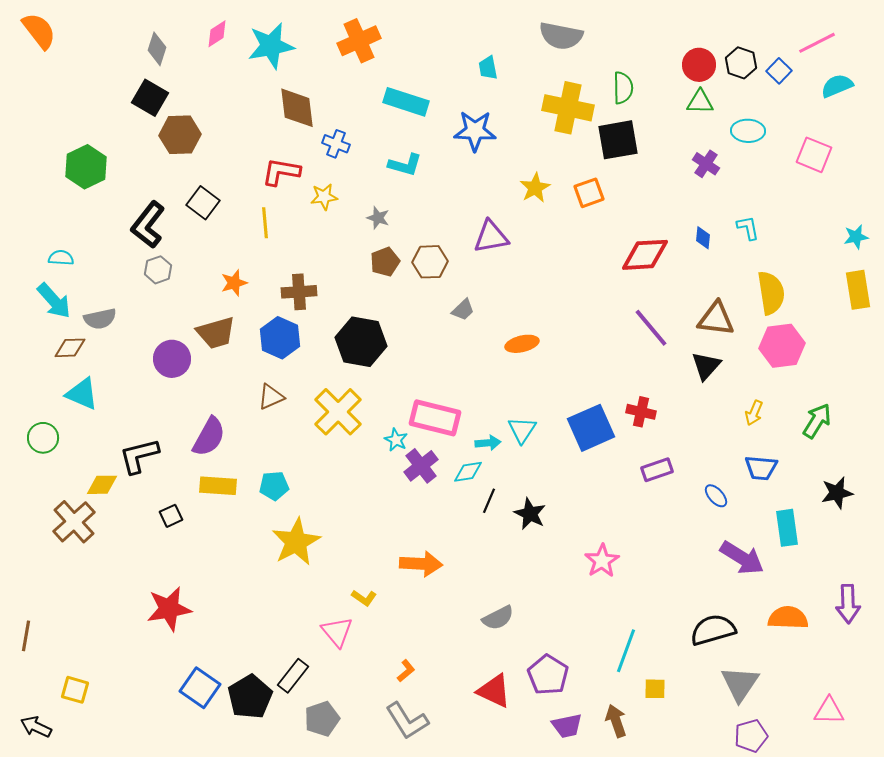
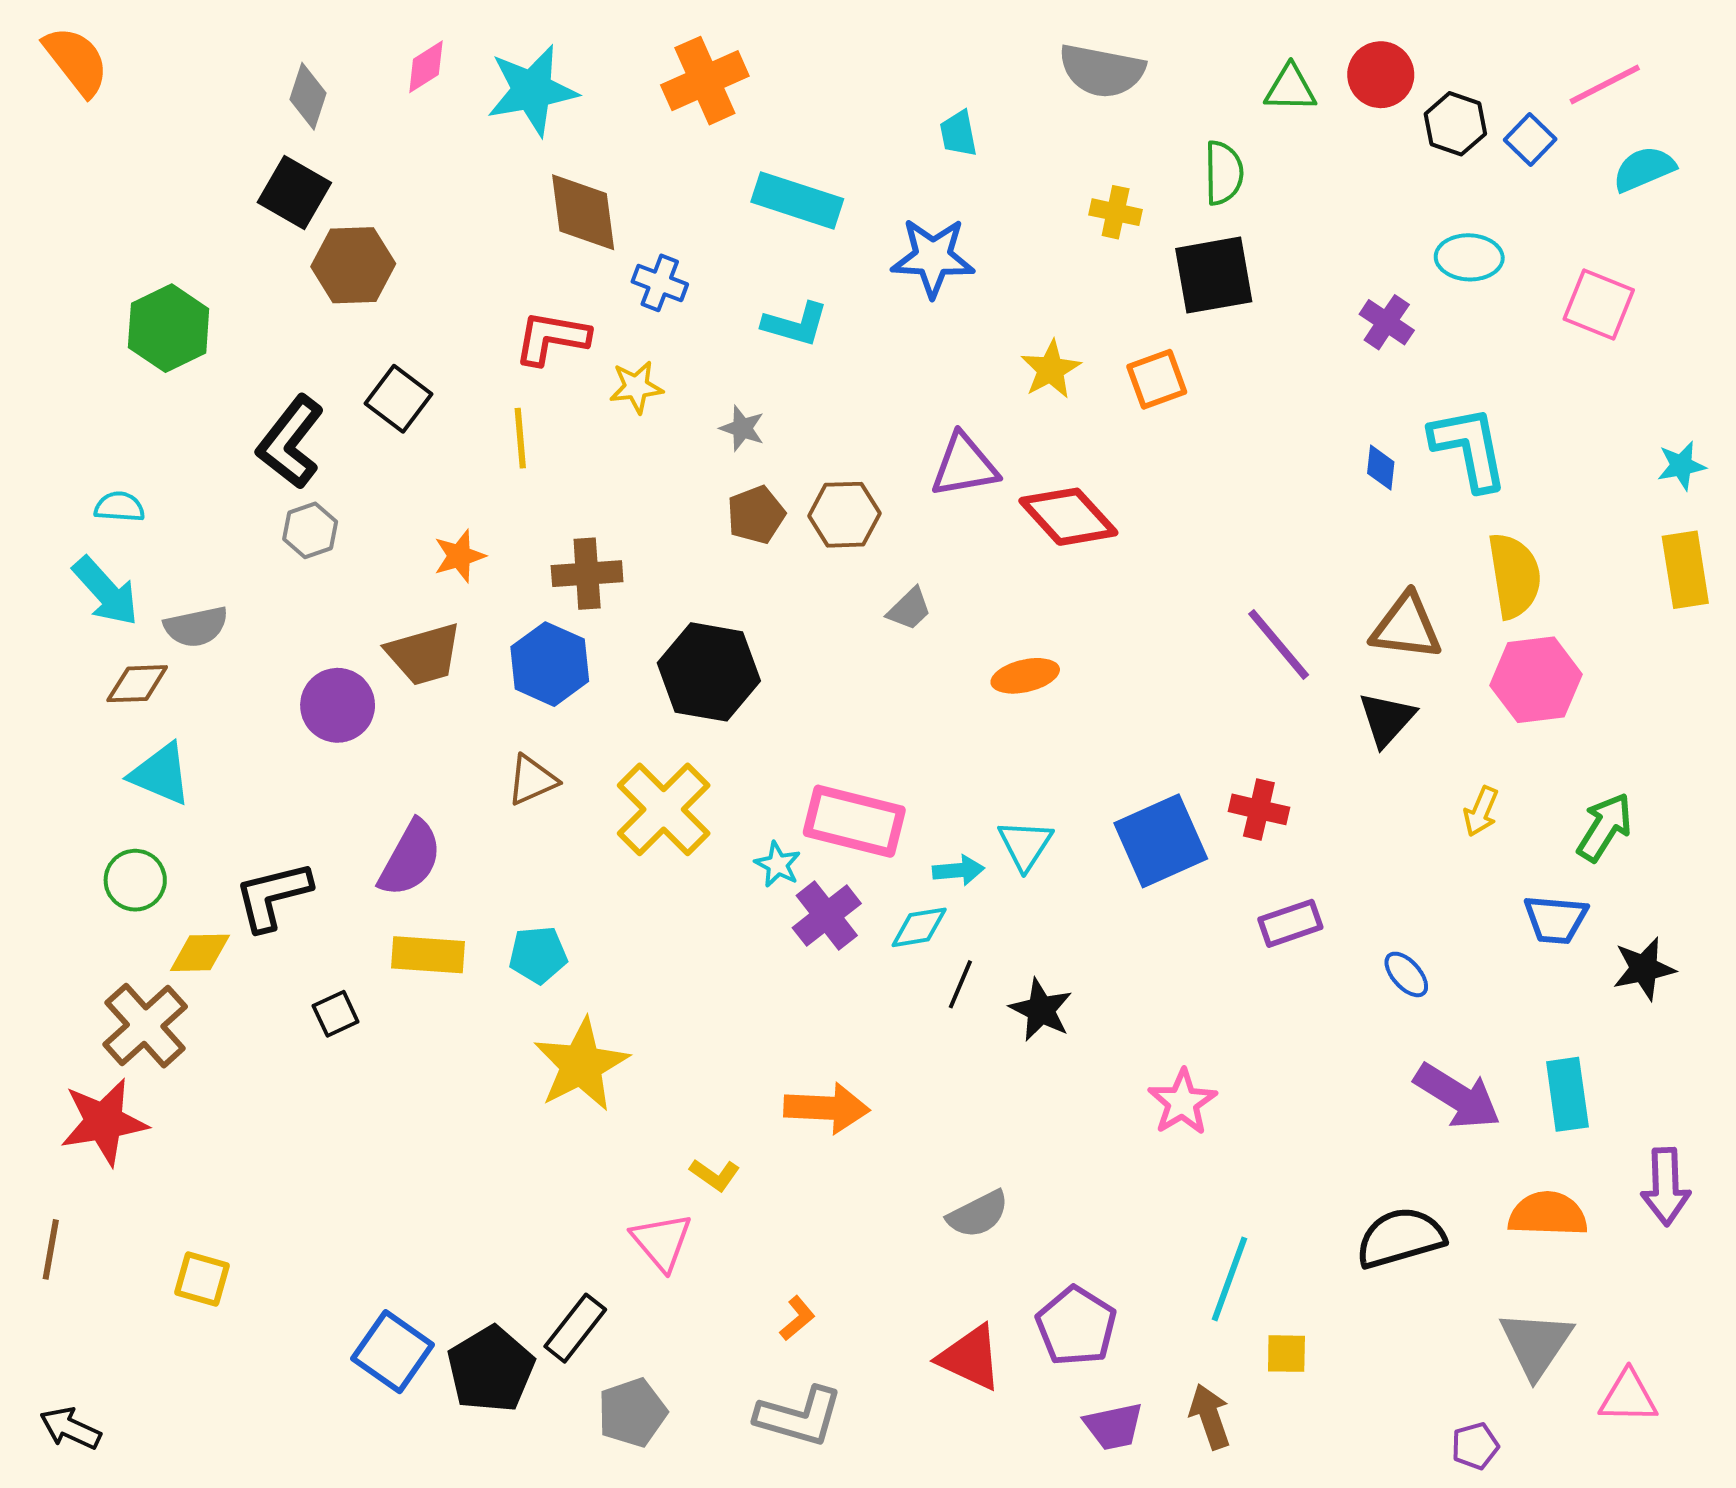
red circle: (699, 65) -> (1381, 75), moved
green triangle: (700, 102) -> (1290, 88), moved
yellow cross: (568, 108) -> (1116, 212), size x0.5
cyan L-shape: (748, 228) -> (1469, 448), size x1.8
red diamond: (645, 255) -> (1068, 517), moved, turned 51
green circle: (43, 438) -> (135, 880), moved
blue trapezoid: (761, 468) -> (1556, 919), moved
cyan rectangle: (787, 528) -> (1567, 1094), moved
red star: (169, 609) -> (104, 1122), moved
gray triangle: (740, 684) -> (1536, 1344), moved
yellow square: (75, 690) -> (202, 1279), moved
gray L-shape: (407, 721) -> (799, 1416), turned -42
purple pentagon: (751, 736) -> (1475, 1446), size x0.7

